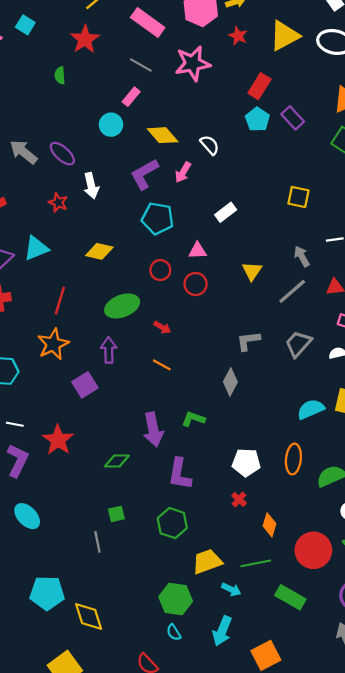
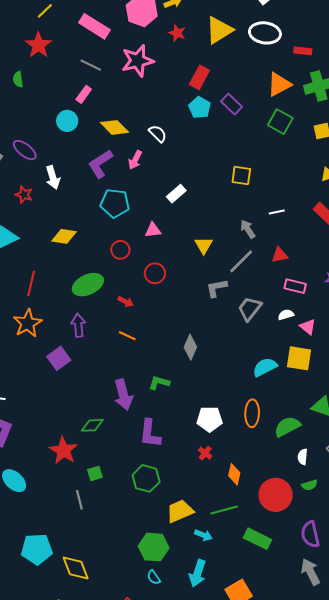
red circle: (196, 284) -> (155, 273), moved
gray L-shape: (248, 341) -> (217, 288), moved
red star: (58, 440) -> (63, 451), moved

